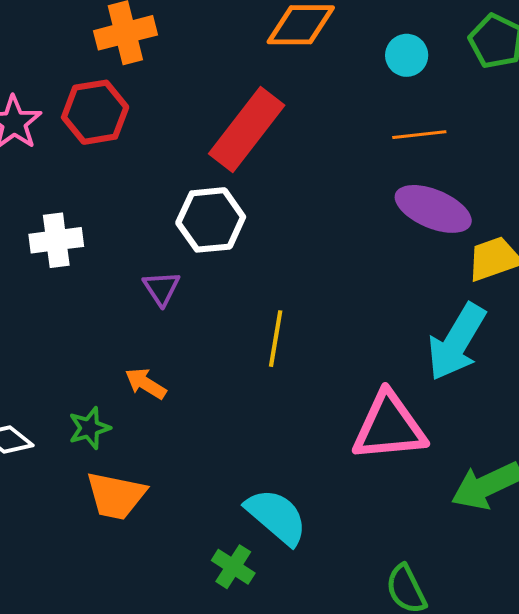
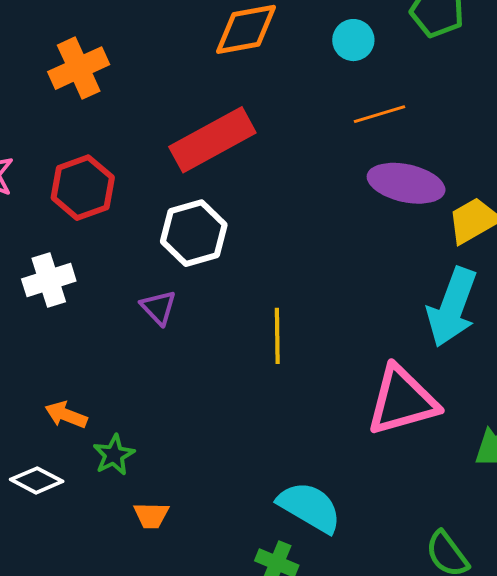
red hexagon: (95, 112) -> (83, 188), moved
red rectangle: (247, 130) -> (212, 140), turned 34
orange arrow: (146, 384) -> (66, 415), moved
orange trapezoid: (116, 496) -> (151, 515), size x0.6

